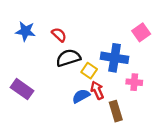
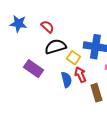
purple rectangle: (22, 89) -> (33, 69), moved
blue semicircle: (81, 96) -> (66, 80), turned 105

